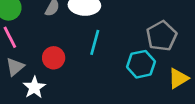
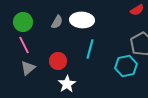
white star: (34, 87) -> (67, 84), moved

